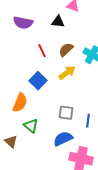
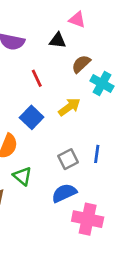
brown semicircle: (66, 50) -> (81, 64), moved
gray square: (66, 113) -> (68, 159), turned -35
blue line: (88, 121) -> (97, 154), moved

